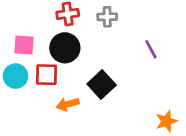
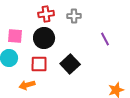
red square: (47, 75) -> (39, 64), moved
orange arrow: (68, 104) -> (27, 85), moved

